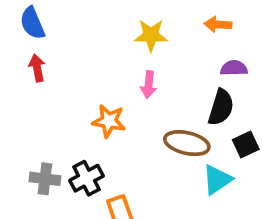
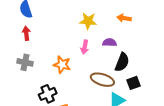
purple semicircle: (234, 68) -> (110, 42), moved
gray cross: (45, 179) -> (25, 62), moved

